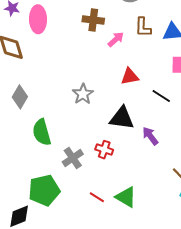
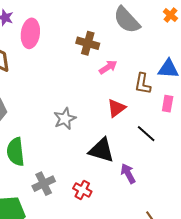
brown L-shape: (143, 27) -> (143, 84), moved
red triangle: (130, 76) -> (116, 108), turned -36
red cross: (104, 150) -> (82, 190), moved

